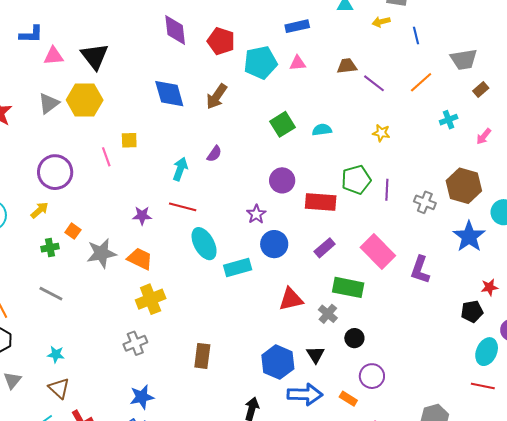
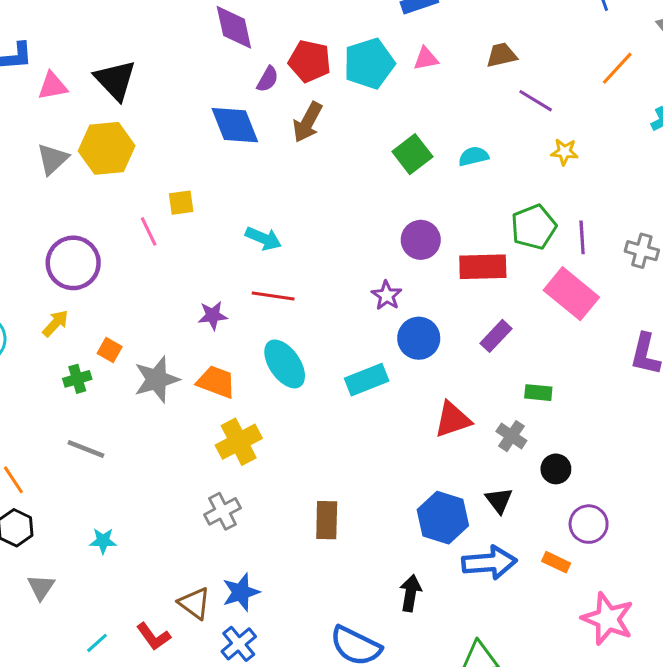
red pentagon: (221, 41) -> (310, 61), moved
purple line: (374, 83) -> (536, 101), moved
purple semicircle: (214, 154) -> (268, 79), moved
cyan arrow: (180, 169) -> (263, 238), turned 100
cyan ellipse: (204, 244) -> (285, 364), moved
pink rectangle: (378, 251) -> (571, 294), moved
green rectangle: (348, 287) -> (538, 393), size x0.6
brown triangle: (59, 388) -> (194, 603), moved

